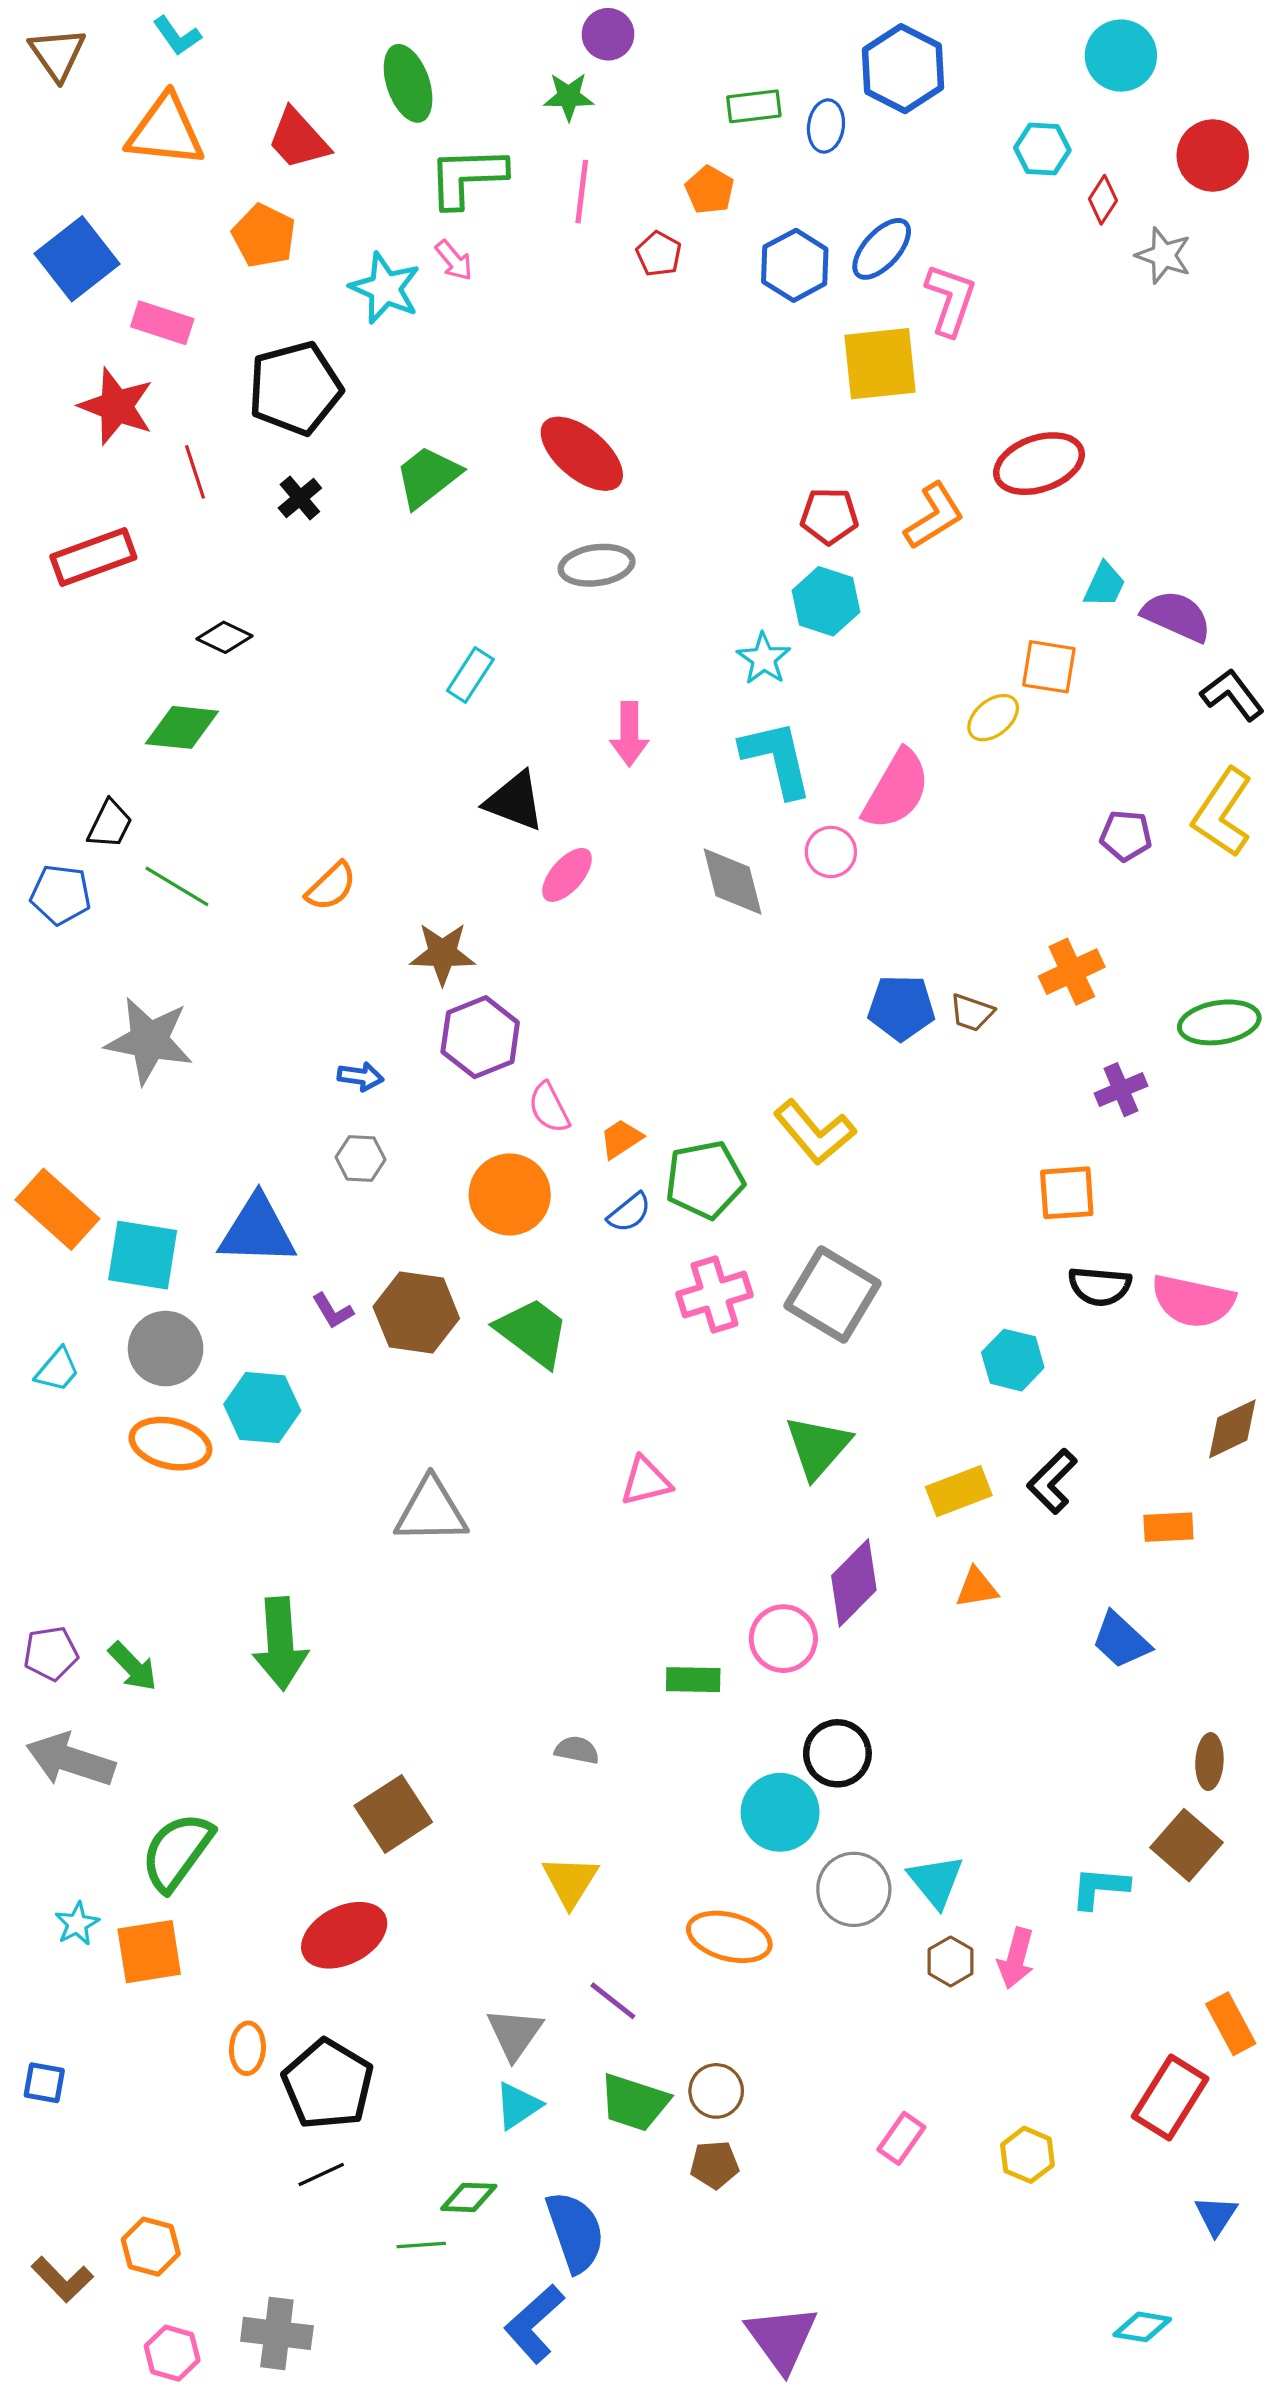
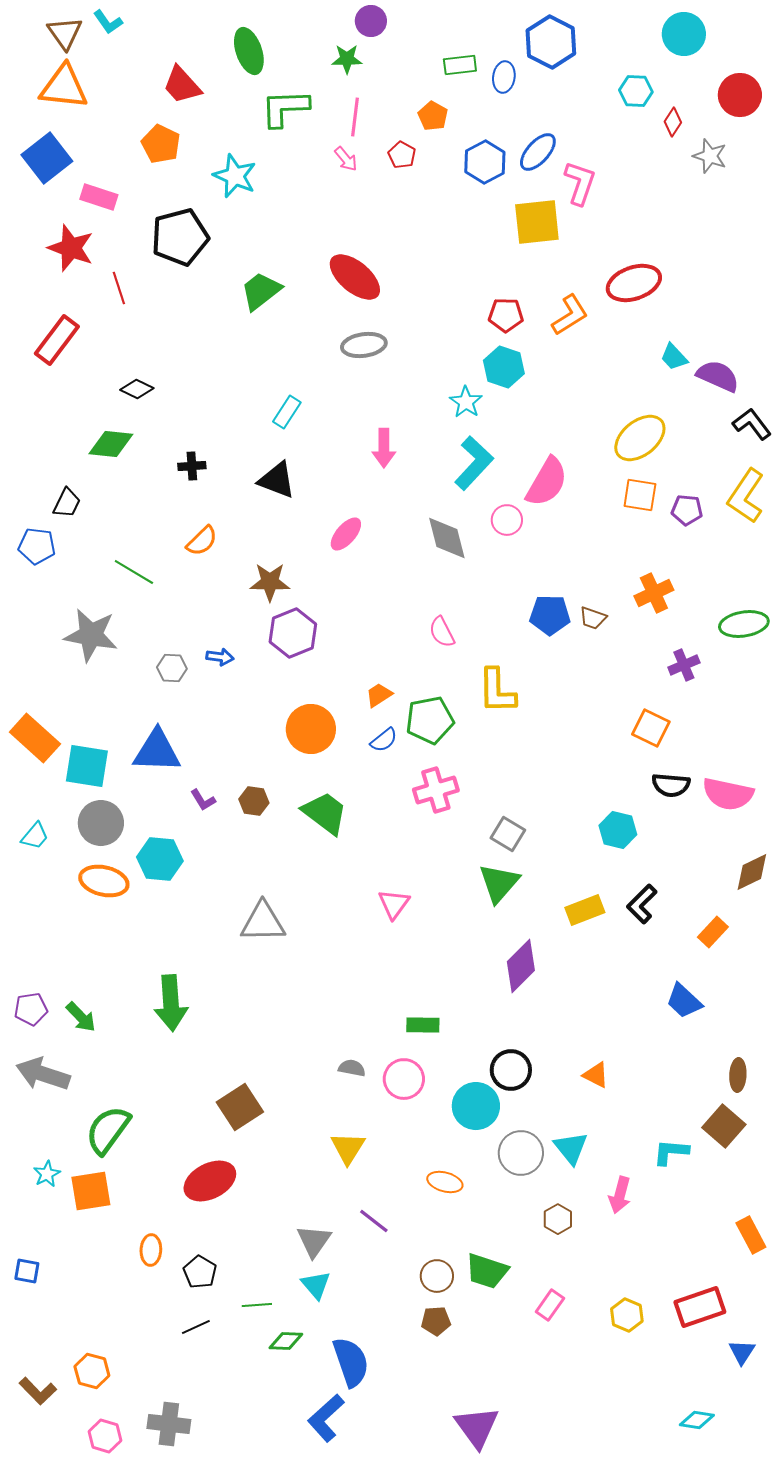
brown triangle: (57, 54) -> (65, 33), moved
orange triangle: (166, 131) -> (64, 87), moved
pink arrow: (454, 260) -> (346, 159), moved
black cross: (300, 498) -> (192, 466), moved, turned 36
red rectangle: (93, 557) -> (57, 340), turned -33
cyan trapezoid: (1105, 585) -> (674, 357), turned 112
orange square: (1049, 667) -> (640, 495), moved
yellow ellipse: (993, 718) -> (640, 438), moved, size x1.6
cyan L-shape: (777, 759) -> (474, 463), turned 56
black triangle: (515, 801) -> (277, 480), moved
green line: (177, 886) -> (134, 572), moved
pink semicircle: (549, 1108) -> (442, 632), moved
yellow L-shape: (814, 1132) -> (497, 691), turned 39
gray hexagon: (361, 1158) -> (172, 668), moved
orange square: (1067, 1193) -> (651, 728), turned 30
gray square: (833, 1294) -> (508, 834), moved, size x0.6
brown hexagon: (416, 1312) -> (254, 801), size x0.6
pink triangle: (646, 1481) -> (394, 904), turned -40
orange rectangle: (1168, 1527) -> (713, 932), turned -44
orange triangle: (977, 1588) -> (596, 1075), moved, turned 36
pink circle: (783, 1639) -> (404, 1079), moved
orange ellipse: (729, 1937) -> (445, 1182), size x0.7
brown hexagon: (951, 1961) -> (558, 1219), moved
black pentagon: (328, 2084) -> (200, 1272), size x0.6
red rectangle: (1170, 2097) -> (700, 1307), moved, turned 39
green trapezoid: (634, 2102) -> (487, 1271), moved
cyan triangle: (518, 2106) -> (316, 1285), turned -36
green line: (421, 2245) -> (257, 1305), moved

